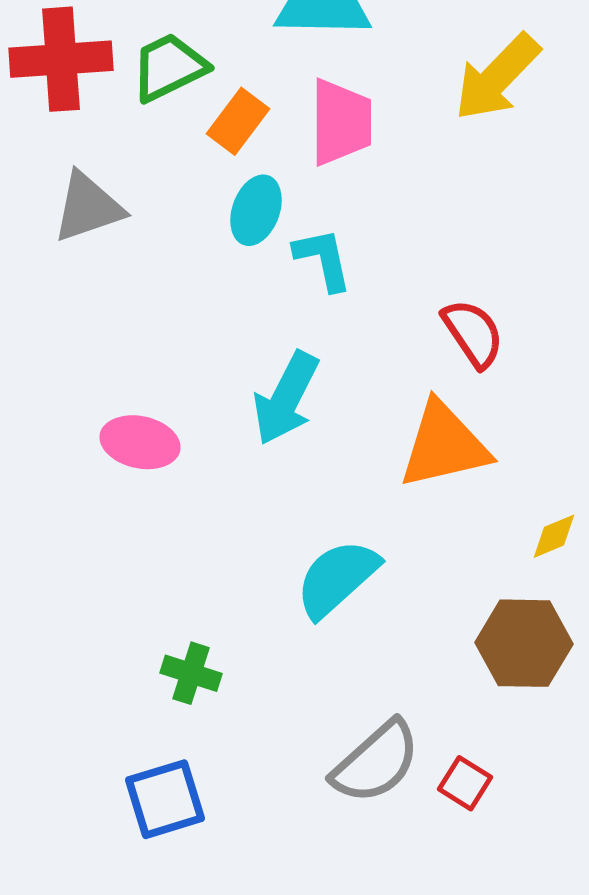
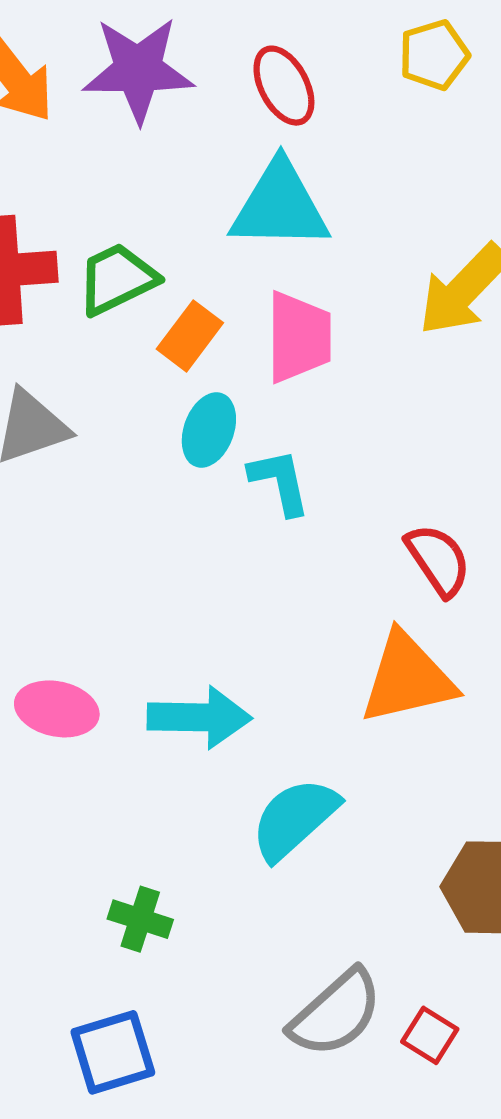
cyan arrow: (286, 398) -> (199, 717), moved, turned -116
pink ellipse: (140, 442) -> (57, 709), moved

